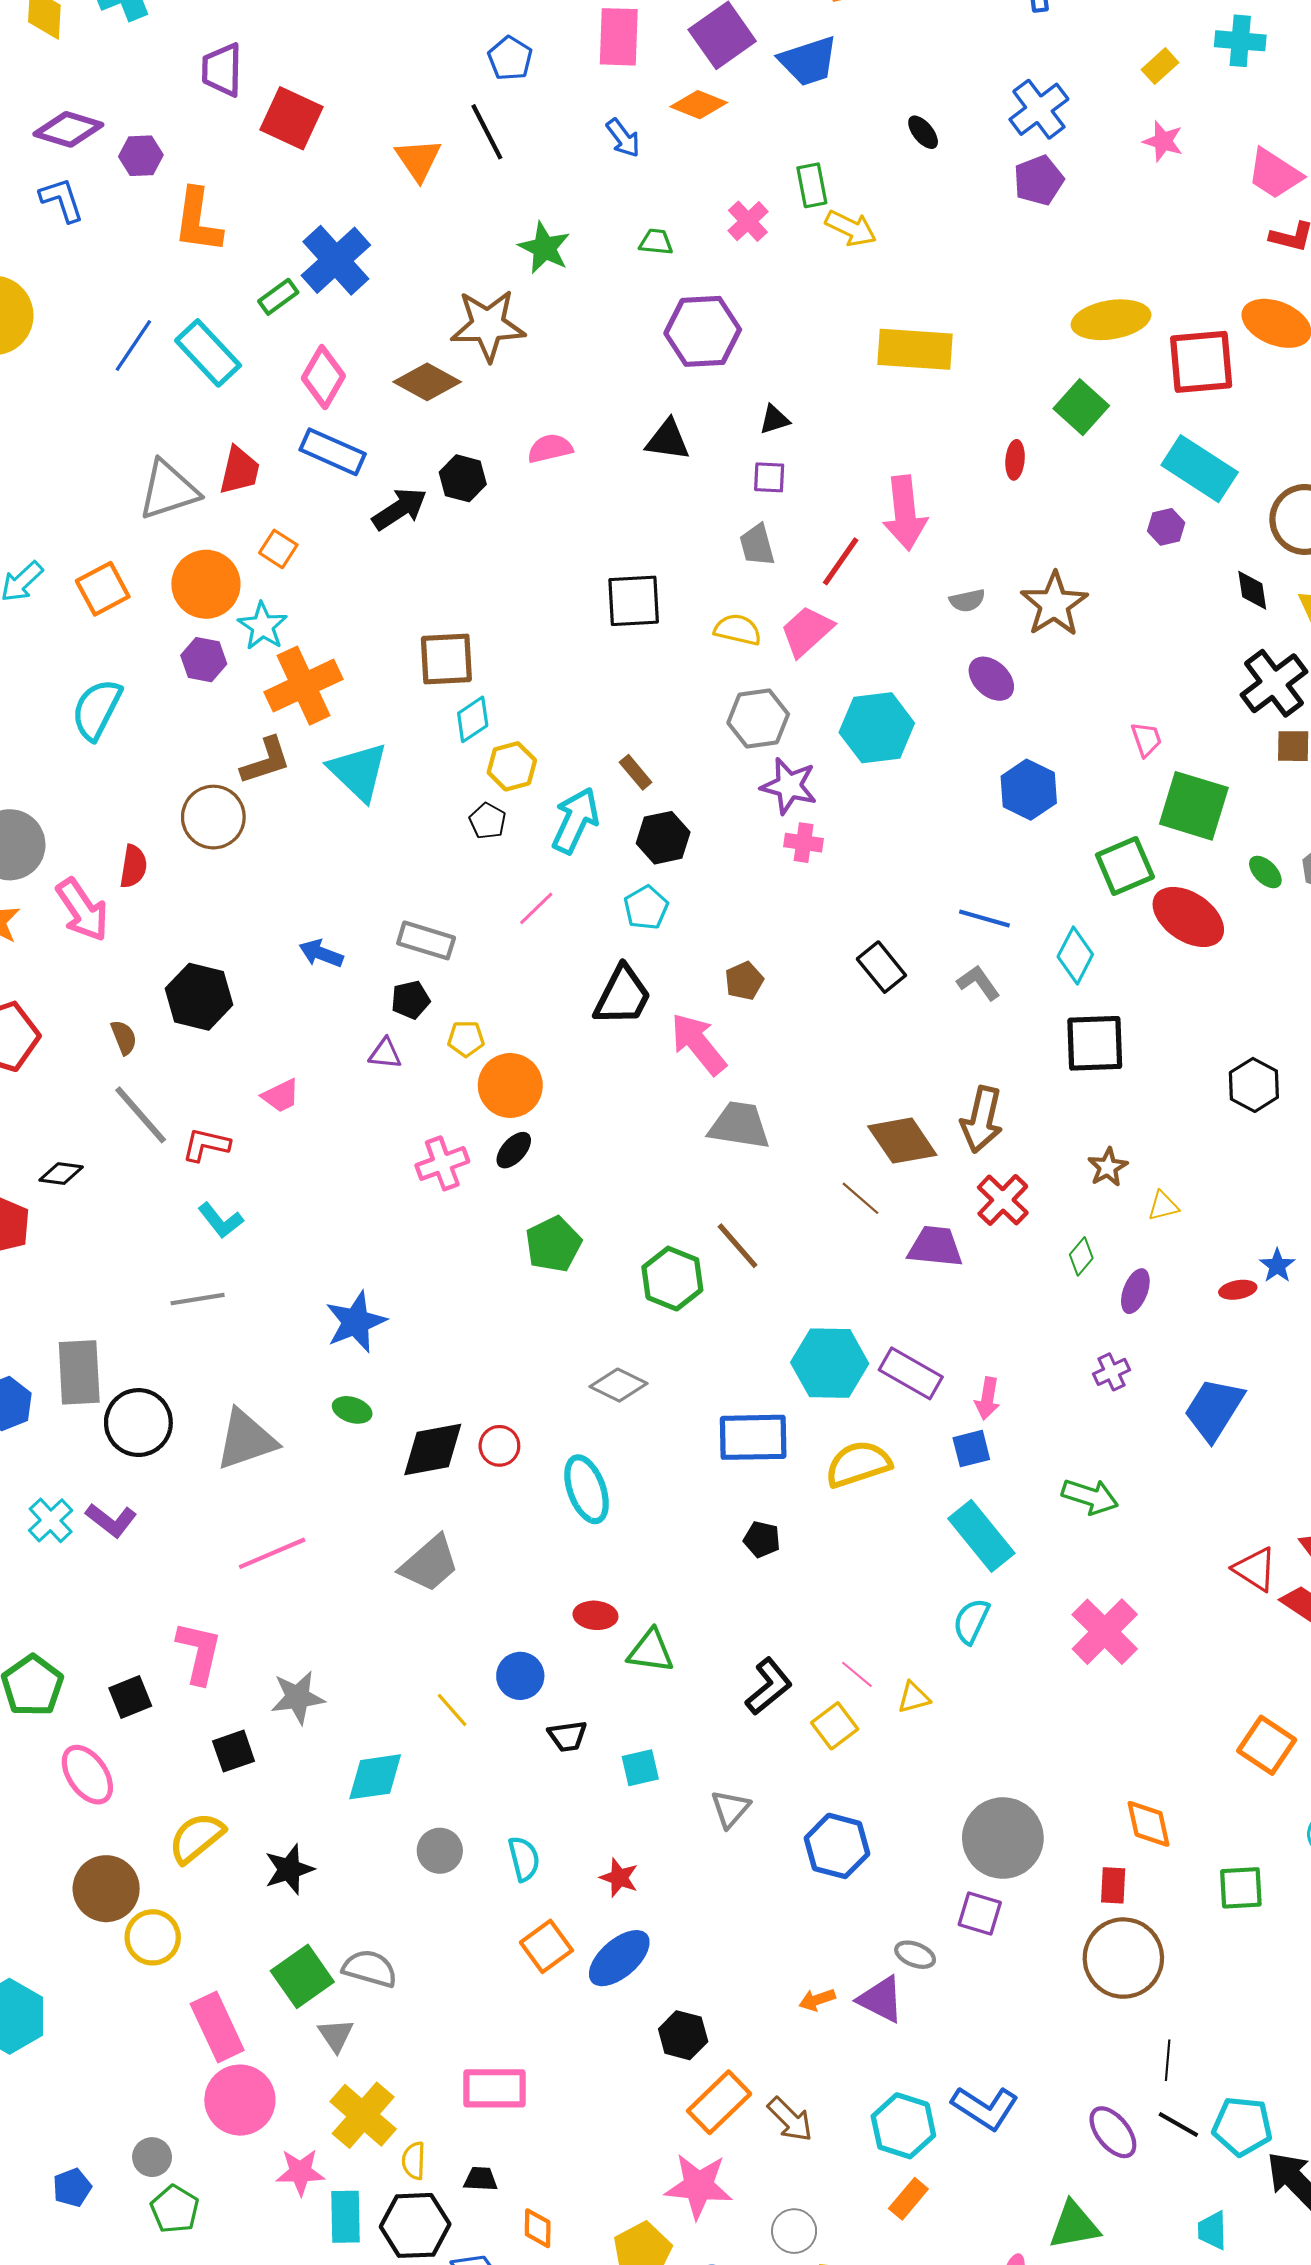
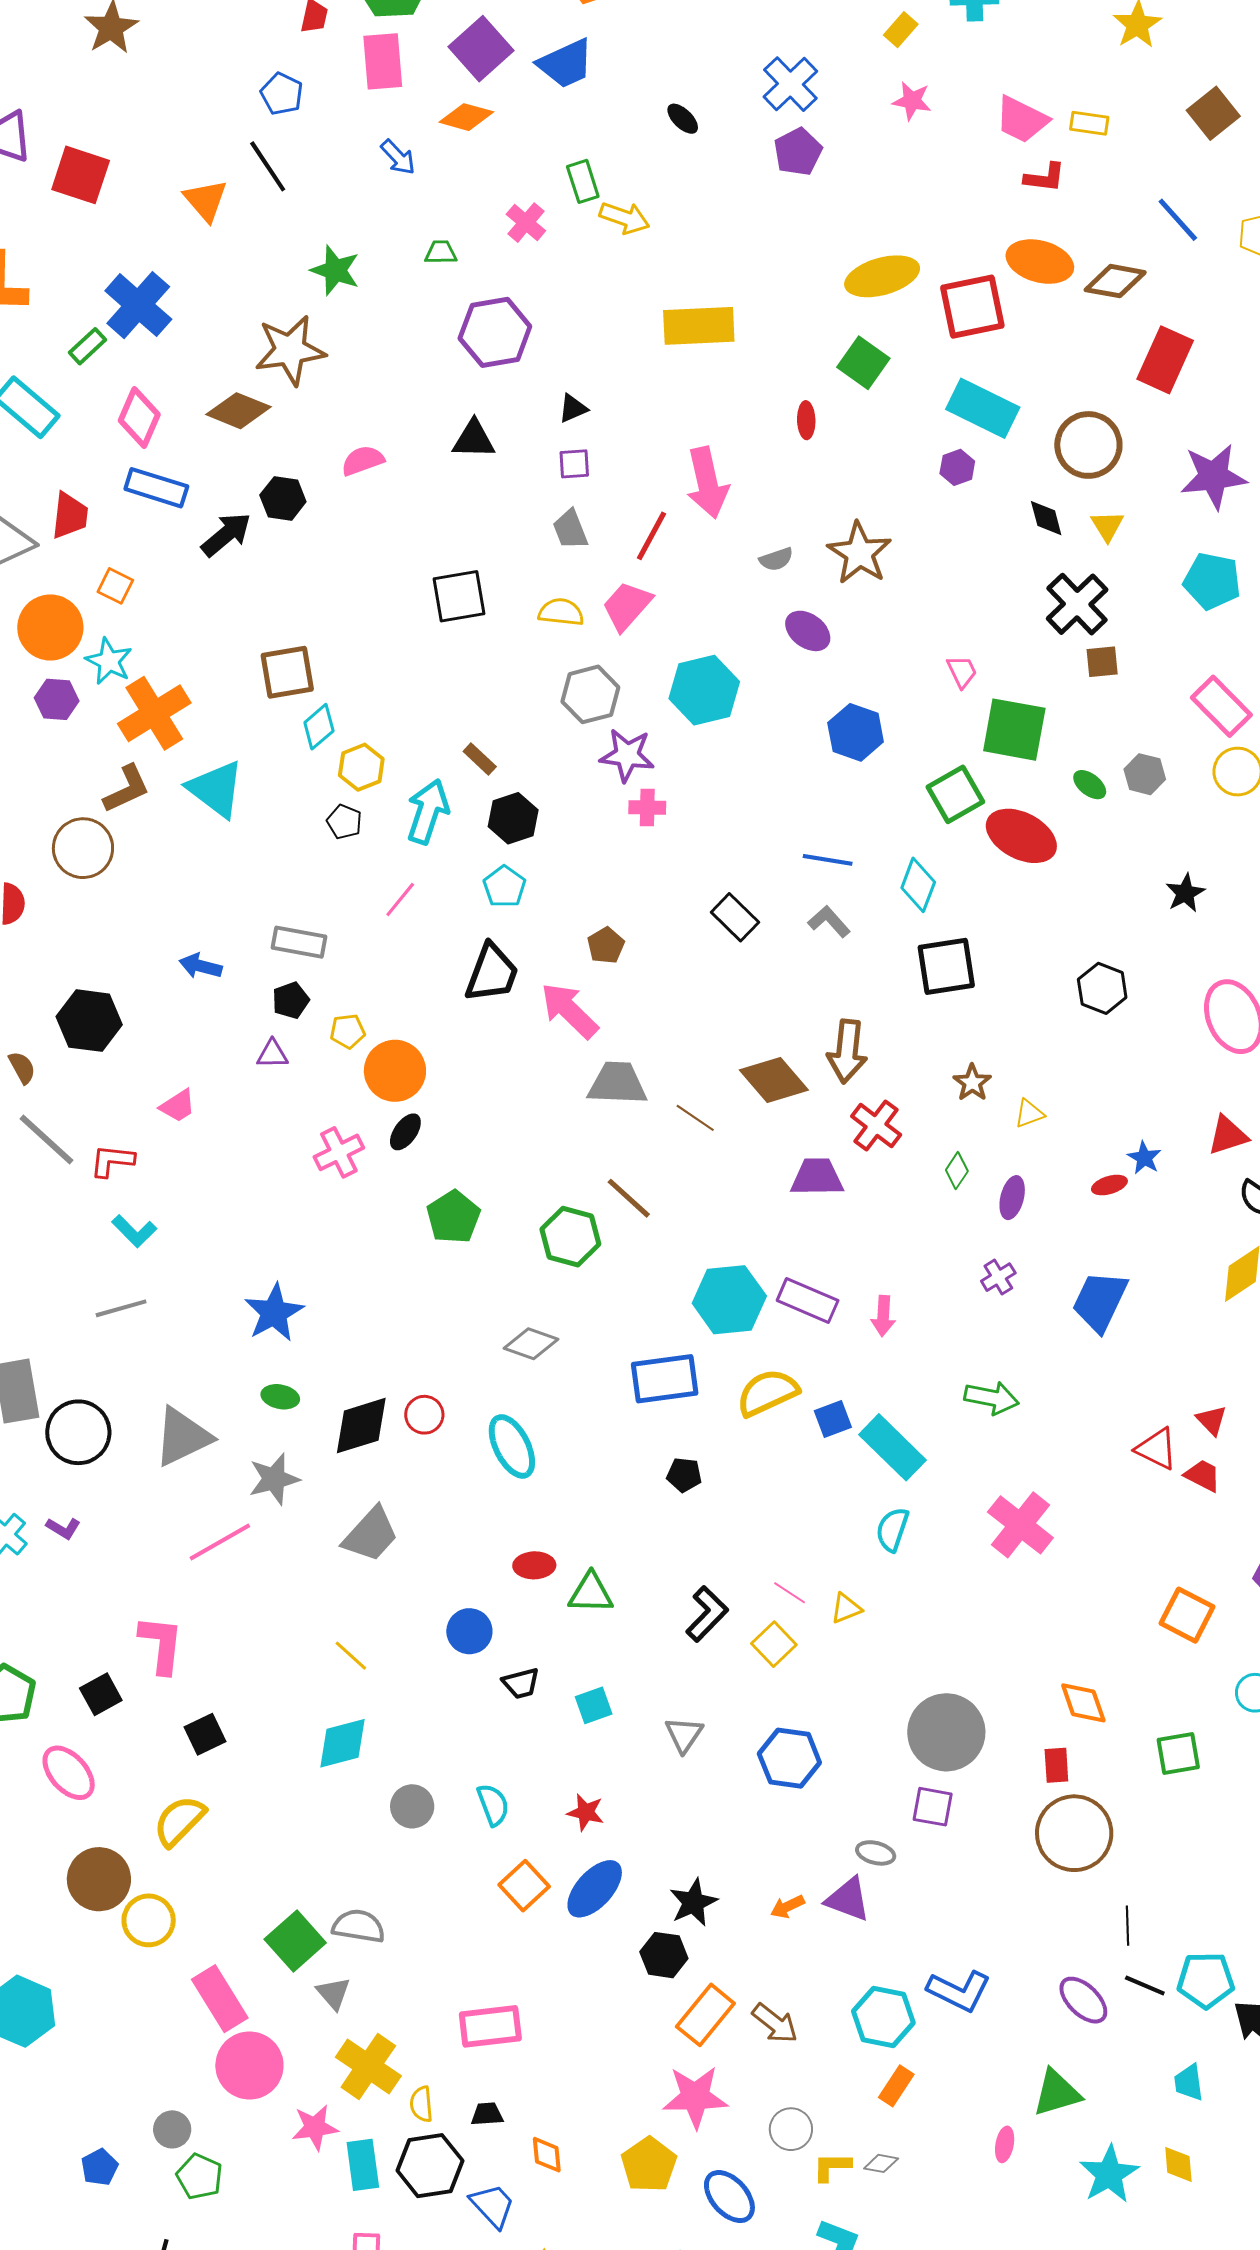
brown line: (860, 1198) -> (695, 1118), moved
blue square: (971, 1449) -> (833, 1419), moved
purple L-shape: (111, 1520) -> (63, 1528), size x0.7
gray star: (298, 1697) -> (274, 1479), moved
yellow line: (452, 1710) -> (351, 1656), moved
black star: (289, 1869) -> (693, 1902), moved

